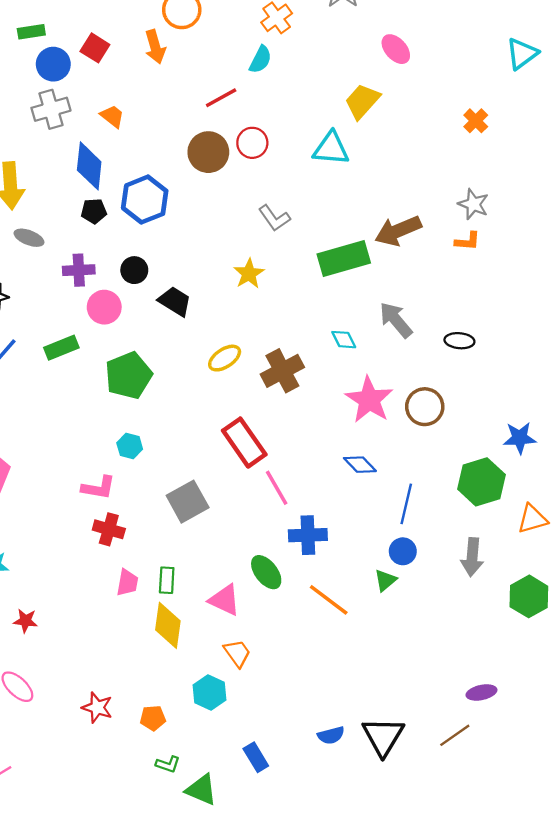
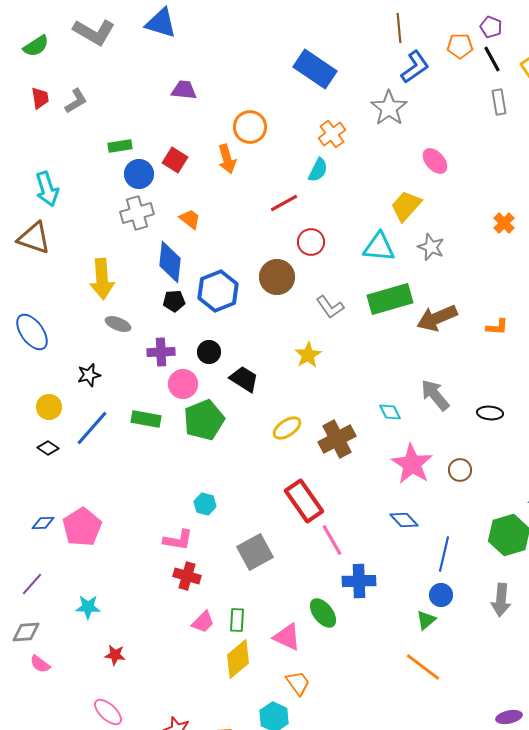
brown circle: (208, 152) -> (277, 277), moved
gray star: (473, 204) -> (431, 247), moved
green rectangle: (344, 259) -> (390, 299), moved
green rectangle: (61, 348) -> (146, 419), turned 32
green pentagon: (129, 375) -> (204, 420), moved
brown circle: (425, 407) -> (460, 470), size x0.7
pink trapezoid: (127, 583) -> (203, 622), turned 35
orange line: (329, 600) -> (423, 667), moved
yellow diamond: (168, 625) -> (238, 659), turned 42

